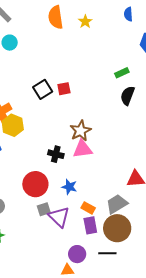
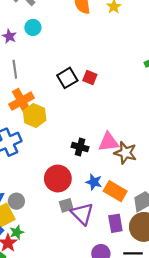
red square: (64, 89) -> (90, 78), turned 32
brown star: (80, 131) -> (125, 153), moved, turned -30
orange rectangle: (88, 208) -> (115, 191), moved, size x1.5

